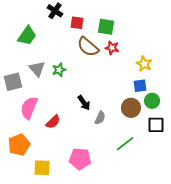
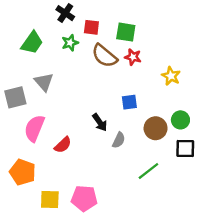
green star: (59, 70) -> (70, 43), moved
blue square: (140, 86) -> (129, 102), moved
orange pentagon: (19, 145) -> (23, 172), turned -30
pink pentagon: (80, 159) -> (84, 198), moved

